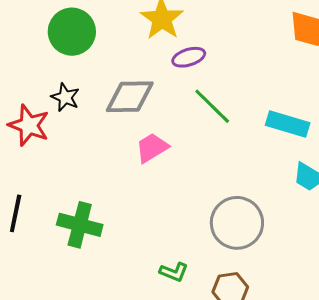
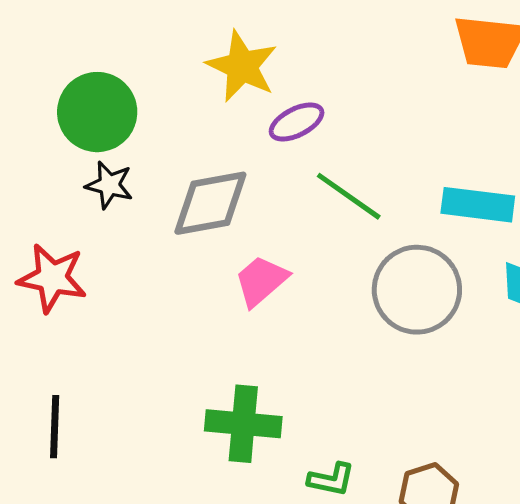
black star: (65, 97) -> (109, 185), moved
gray circle: (237, 223) -> (417, 290), moved
green cross: (80, 225) -> (243, 424), moved

